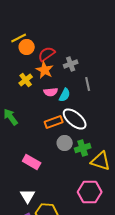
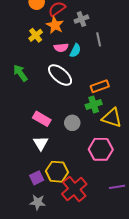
white ellipse: (75, 119) -> (60, 75), moved
orange rectangle: (54, 122) -> (100, 86), moved
gray circle: (65, 143) -> (72, 123), moved
white triangle: (28, 196) -> (41, 143), moved

